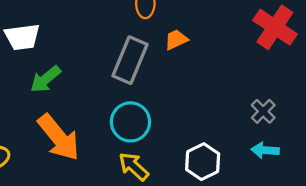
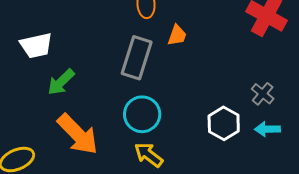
orange trapezoid: (176, 40) -> (177, 35), turned 140
white hexagon: (203, 162) -> (224, 123), moved

